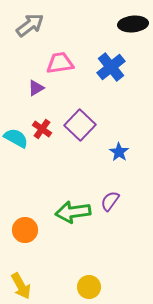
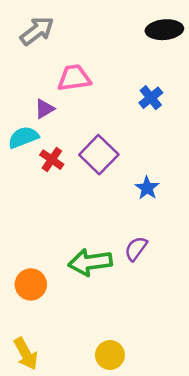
blue cross: (111, 67) -> (151, 98), moved, size x0.7
cyan semicircle: (16, 138) -> (23, 137), moved, turned -50

